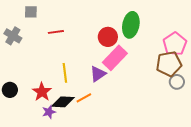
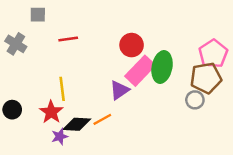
green ellipse: (131, 25) -> (162, 67), moved
yellow line: (65, 73) -> (62, 89), moved
gray circle: (177, 82) -> (195, 100), moved

